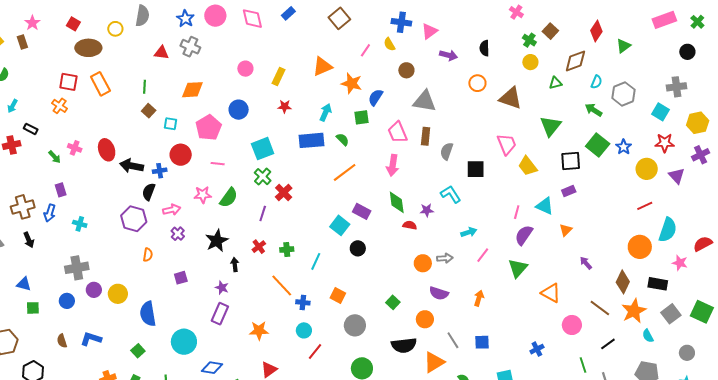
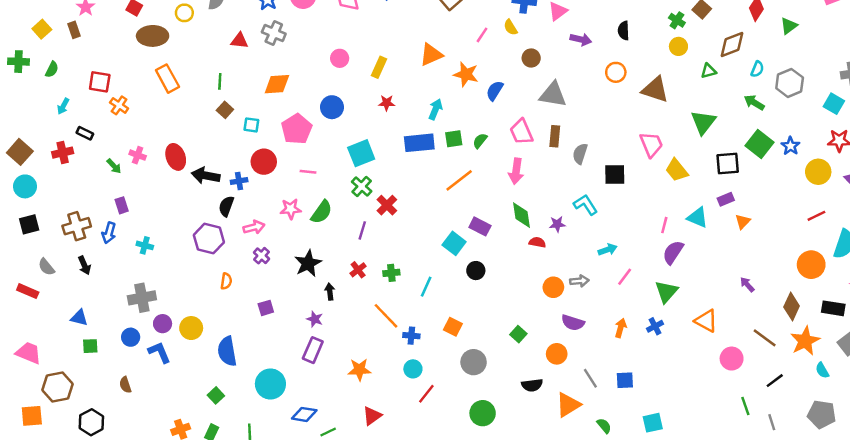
red square: (68, 82) -> (100, 82), moved
green square: (362, 117) -> (454, 139), moved
green semicircle: (343, 139) -> (480, 141), moved, turned -96
orange triangle: (566, 230) -> (743, 222), moved
blue L-shape: (91, 339) -> (159, 352), moved, turned 50
black semicircle: (404, 345) -> (532, 385), size x0.7
blue cross: (537, 349) -> (655, 326), moved

